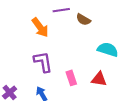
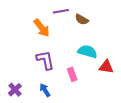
cyan semicircle: (108, 50) -> (87, 52), moved
red triangle: (99, 79) -> (106, 67), moved

